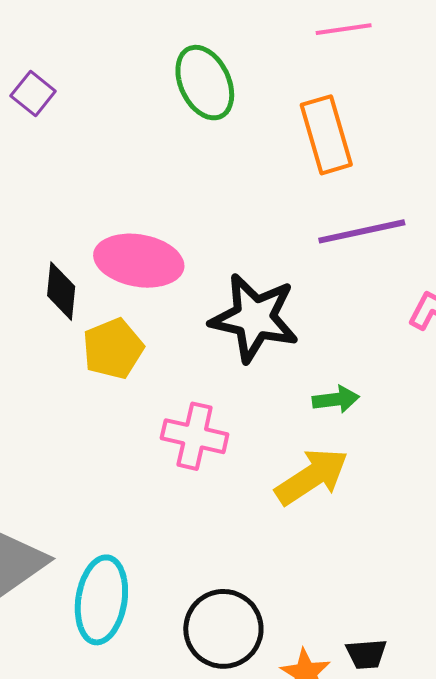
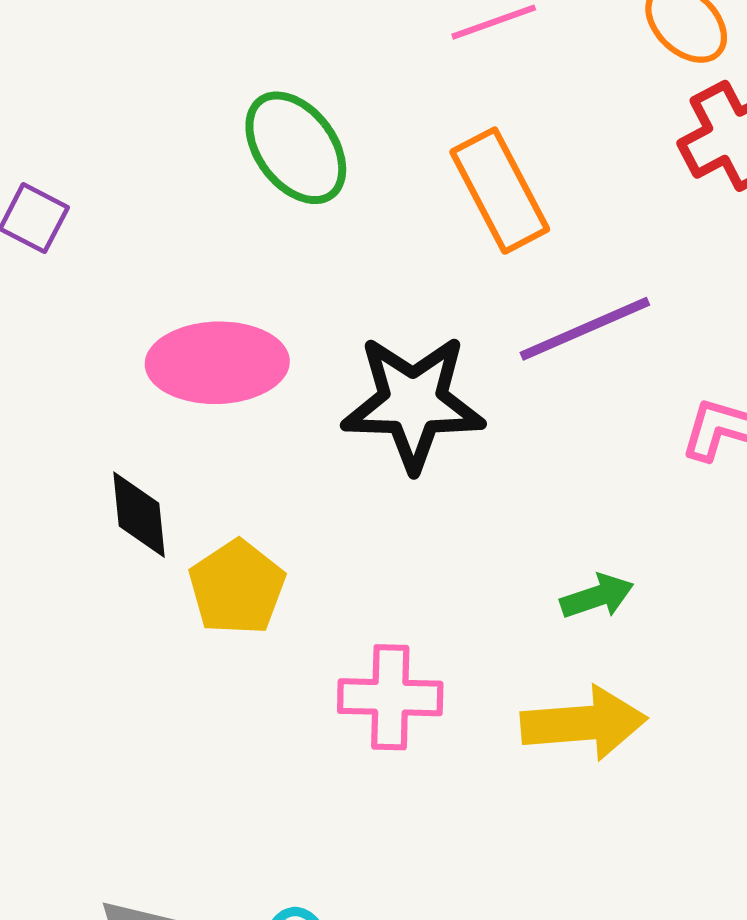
pink ellipse: (139, 261) -> (217, 363), moved
black star: (254, 318) -> (413, 403), moved
yellow arrow: (312, 477) -> (584, 723), turned 40

